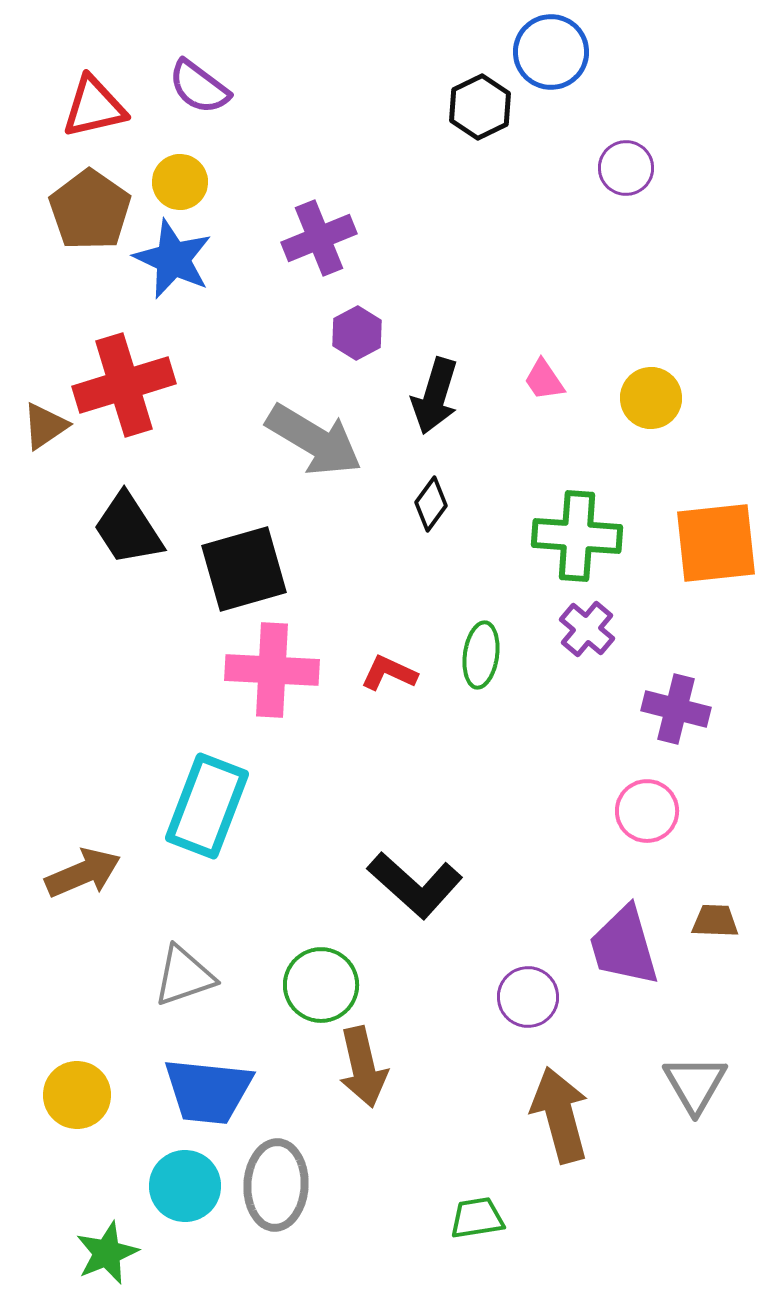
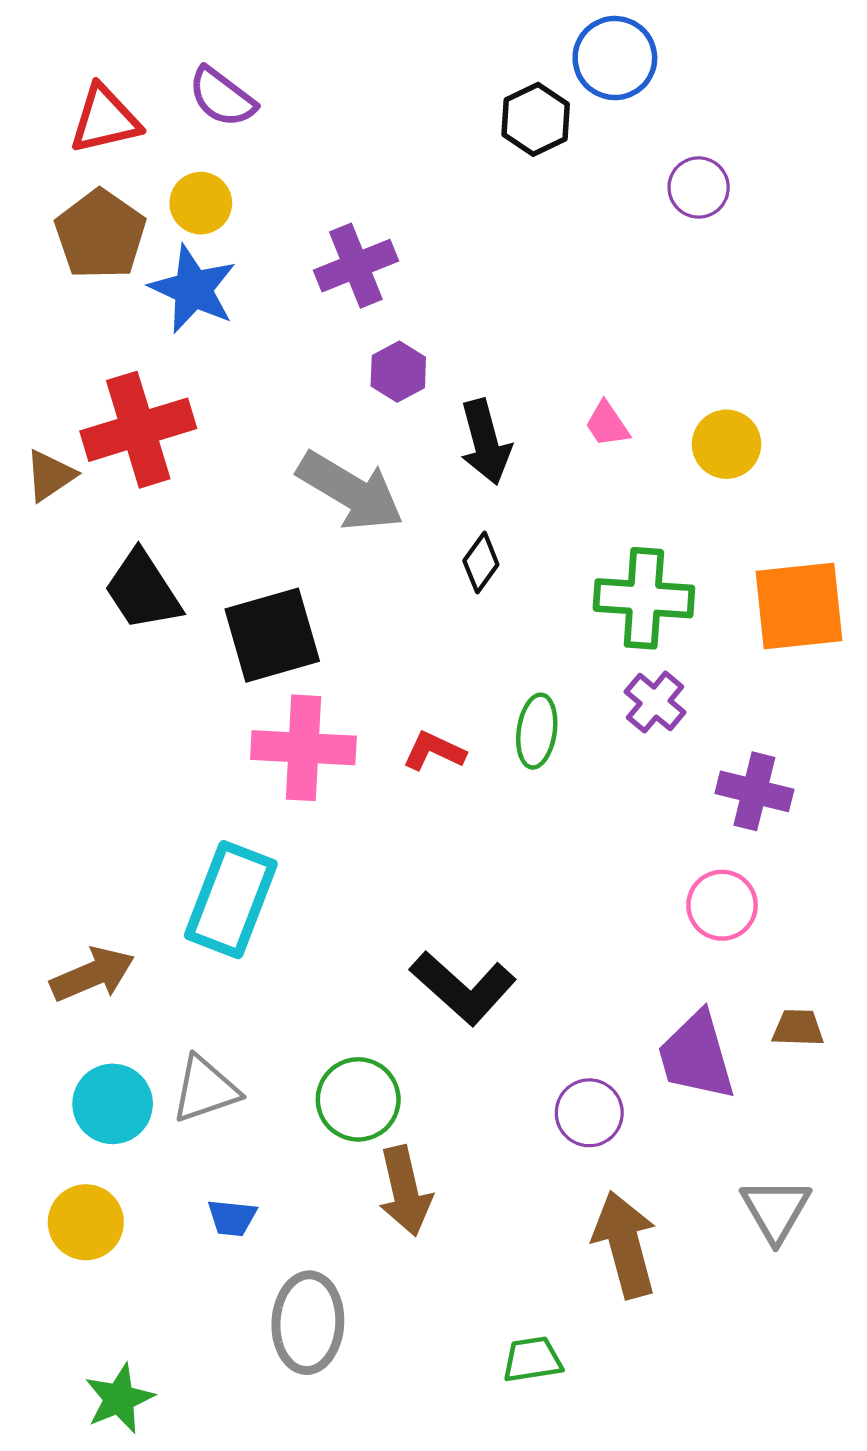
black arrow: (435, 396) -> (485, 442), turned -32
blue trapezoid: (208, 1091) -> (232, 1218), size x0.5
cyan circle: (185, 1186) -> (113, 1104), moved

